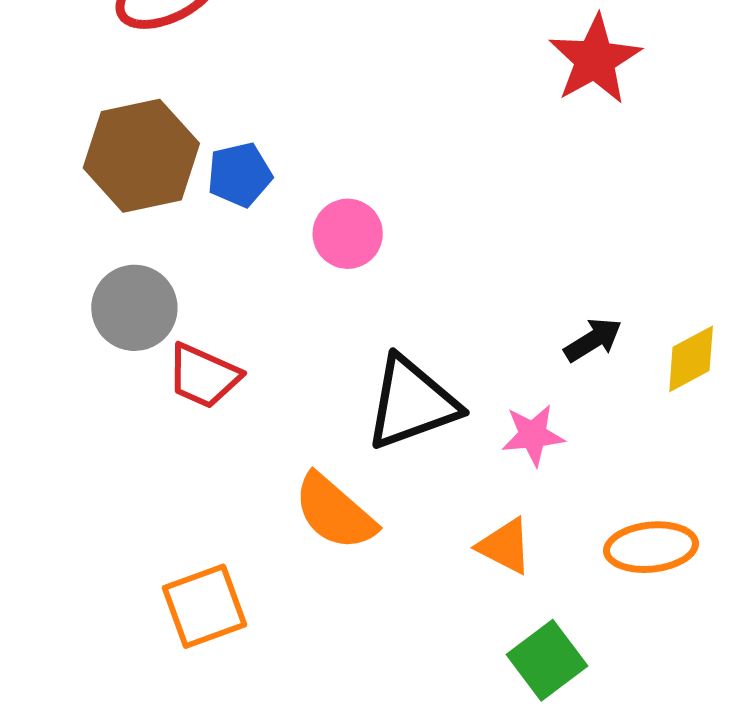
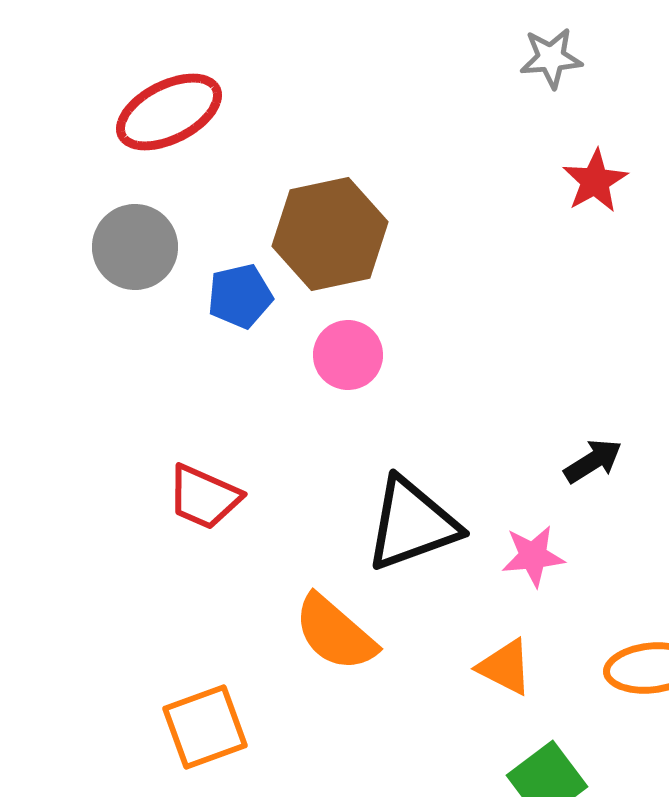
red star: (595, 60) -> (595, 181), size x0.7
brown hexagon: (141, 156) -> (330, 234), moved
gray circle: (134, 308) -> (135, 247), moved

